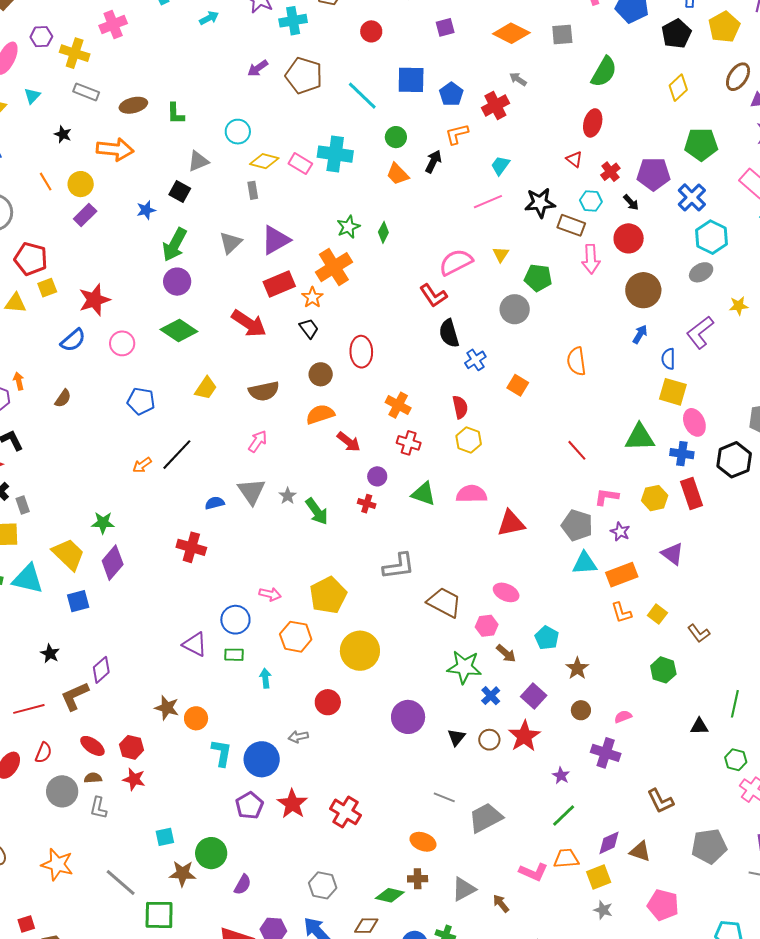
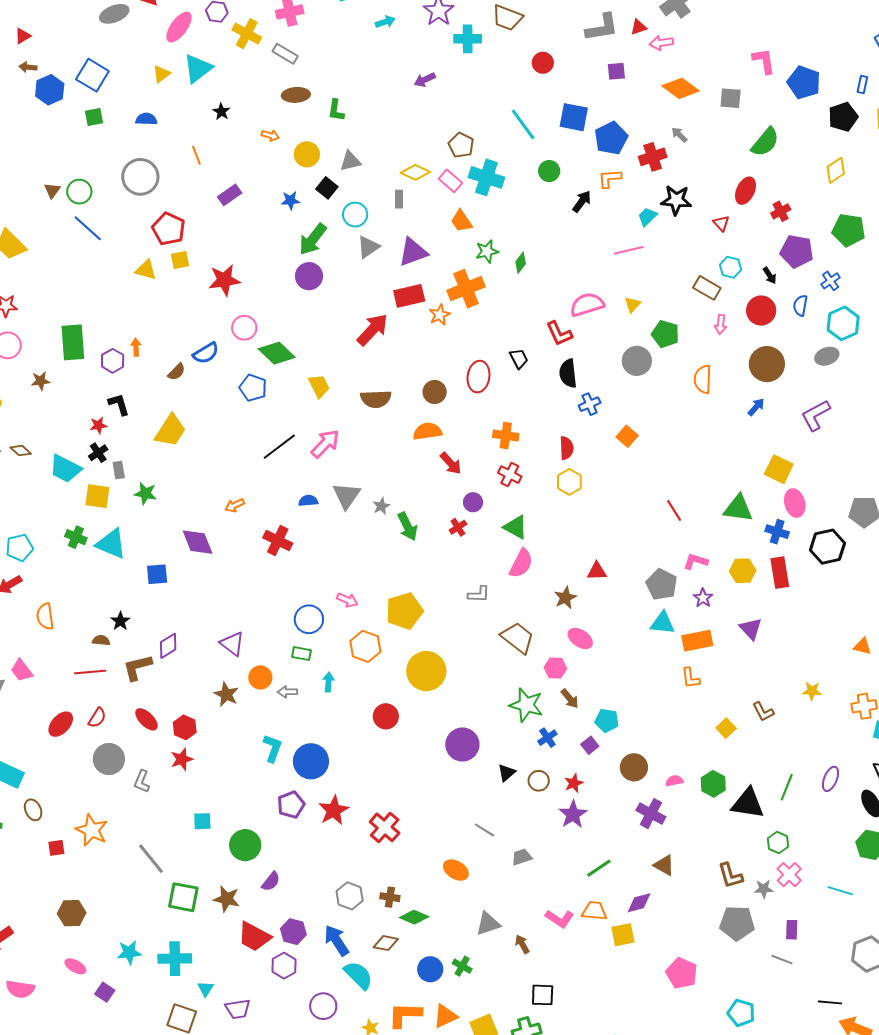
brown pentagon: (304, 76) -> (461, 145), moved, size x0.7
gray rectangle: (86, 92) -> (285, 54), moved
blue pentagon: (451, 94) -> (611, 138), size x1.4
cyan triangle: (32, 96) -> (198, 68), size x1.8
cyan circle: (238, 132) -> (355, 215), moved
orange arrow: (115, 149) -> (270, 135), size x0.5
red cross: (610, 172) -> (781, 211), moved
orange trapezoid: (397, 174) -> (461, 221), moved
yellow circle: (81, 184) -> (307, 154), moved
blue cross: (692, 197) -> (831, 281), size x0.7
black star: (540, 203) -> (676, 200), moved
pink arrow: (591, 259) -> (720, 324), size x0.7
yellow star: (739, 306) -> (812, 691), moved
red arrow: (249, 323) -> (372, 330), turned -90
black trapezoid: (309, 328) -> (519, 359), moved
green diamond: (179, 331) -> (277, 353), moved
blue semicircle: (73, 340) -> (206, 353), moved
blue semicircle: (668, 359) -> (800, 306), moved
orange semicircle: (576, 361) -> (703, 379), moved
yellow trapezoid: (206, 388) -> (319, 386), turned -70
orange cross: (398, 405) -> (506, 435), turned -30
pink arrow: (258, 441) -> (325, 444), moved, size x1.4
orange arrow: (142, 465) -> (235, 505), moved
pink semicircle: (472, 494) -> (521, 563), moved, turned 108
red cross: (367, 504) -> (458, 527), turned 30
green star: (103, 523) -> (145, 493), moved
red triangle: (511, 523) -> (597, 571), size x0.7
yellow trapezoid: (68, 554) -> (170, 431), moved, turned 69
purple diamond: (113, 563) -> (198, 542), turned -72
gray L-shape: (399, 566) -> (479, 594), size x0.7
yellow square: (657, 614) -> (726, 728), moved
cyan pentagon: (547, 638) -> (607, 721), moved, turned -30
purple triangle: (195, 644) -> (232, 644), moved
brown star: (577, 668) -> (565, 598), moved
green hexagon: (663, 670) -> (713, 784), moved
purple square: (534, 696) -> (590, 745), size x0.7
brown circle: (581, 710) -> (634, 767), size x1.4
orange circle: (196, 718) -> (260, 677), moved
black triangle: (699, 726) -> (748, 803), size x1.8
red star: (524, 736) -> (574, 783), size x0.6
gray arrow: (298, 737) -> (287, 692), moved
purple star: (561, 776) -> (573, 814), moved, size x1.6
brown semicircle: (93, 778) -> (101, 640), moved
red star: (134, 779) -> (182, 759), turned 30
brown L-shape: (660, 801) -> (730, 876), moved
gray trapezoid: (486, 818) -> (522, 857), size x0.6
brown triangle: (640, 851) -> (664, 865), moved
brown star: (182, 874) -> (227, 899), moved
brown cross: (418, 879) -> (390, 897), moved
gray star: (603, 910) -> (764, 889), moved, turned -30
red square: (26, 924) -> (56, 848), moved

